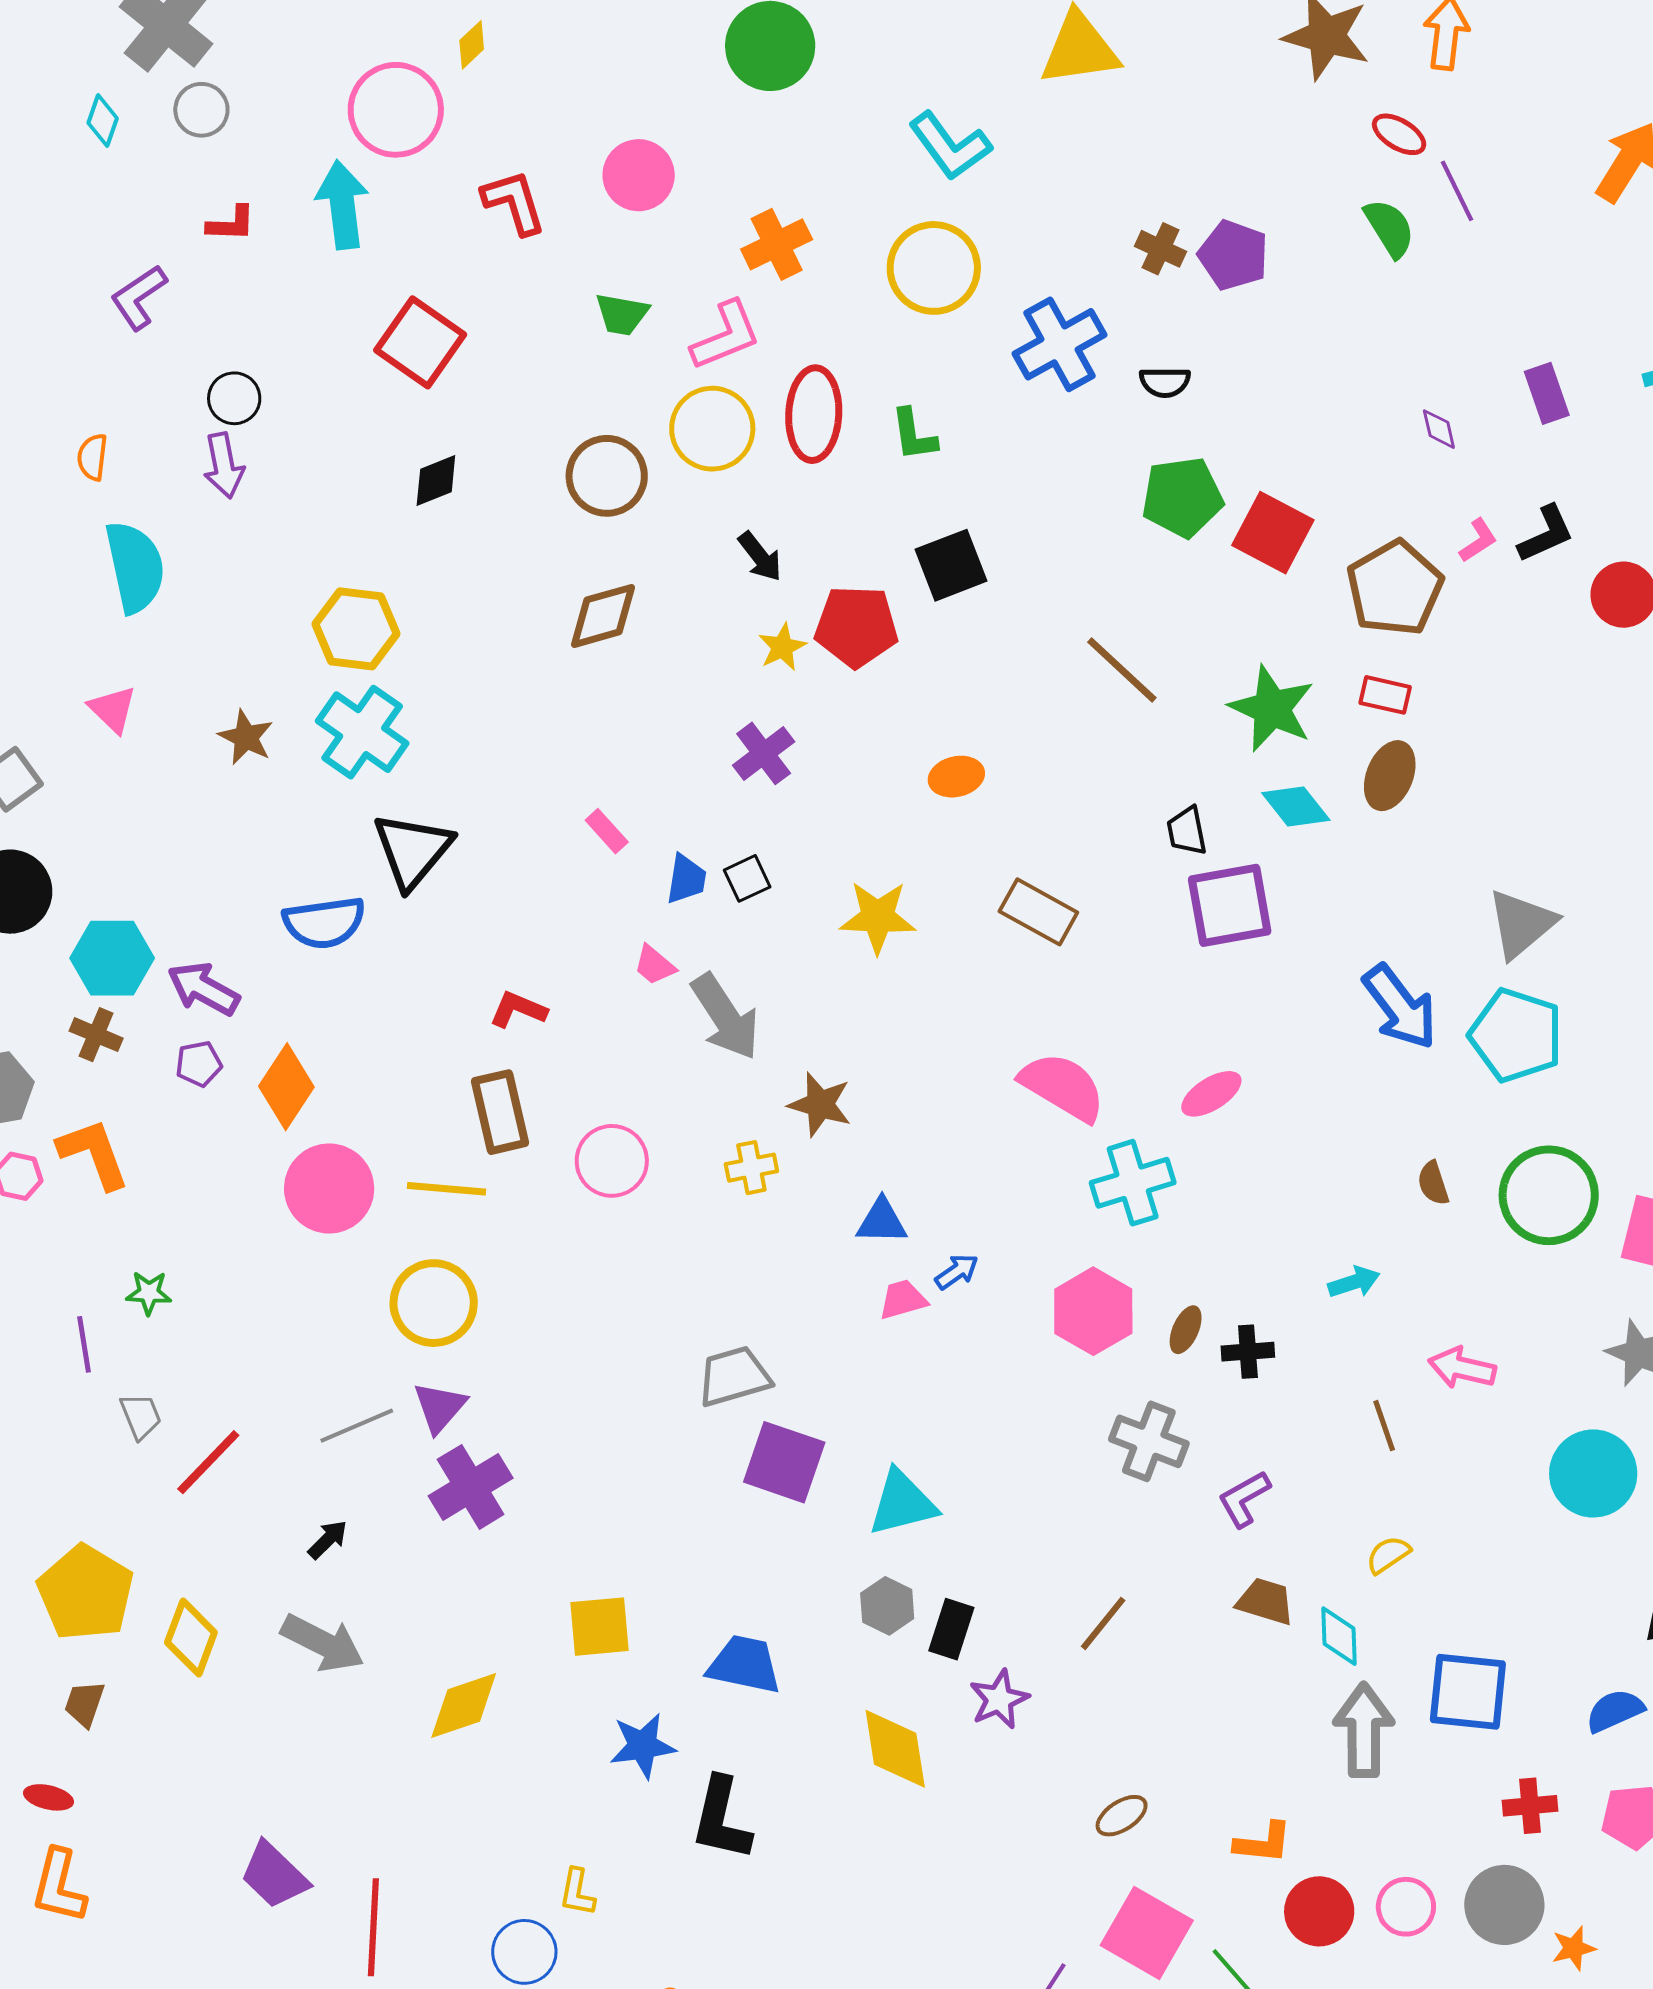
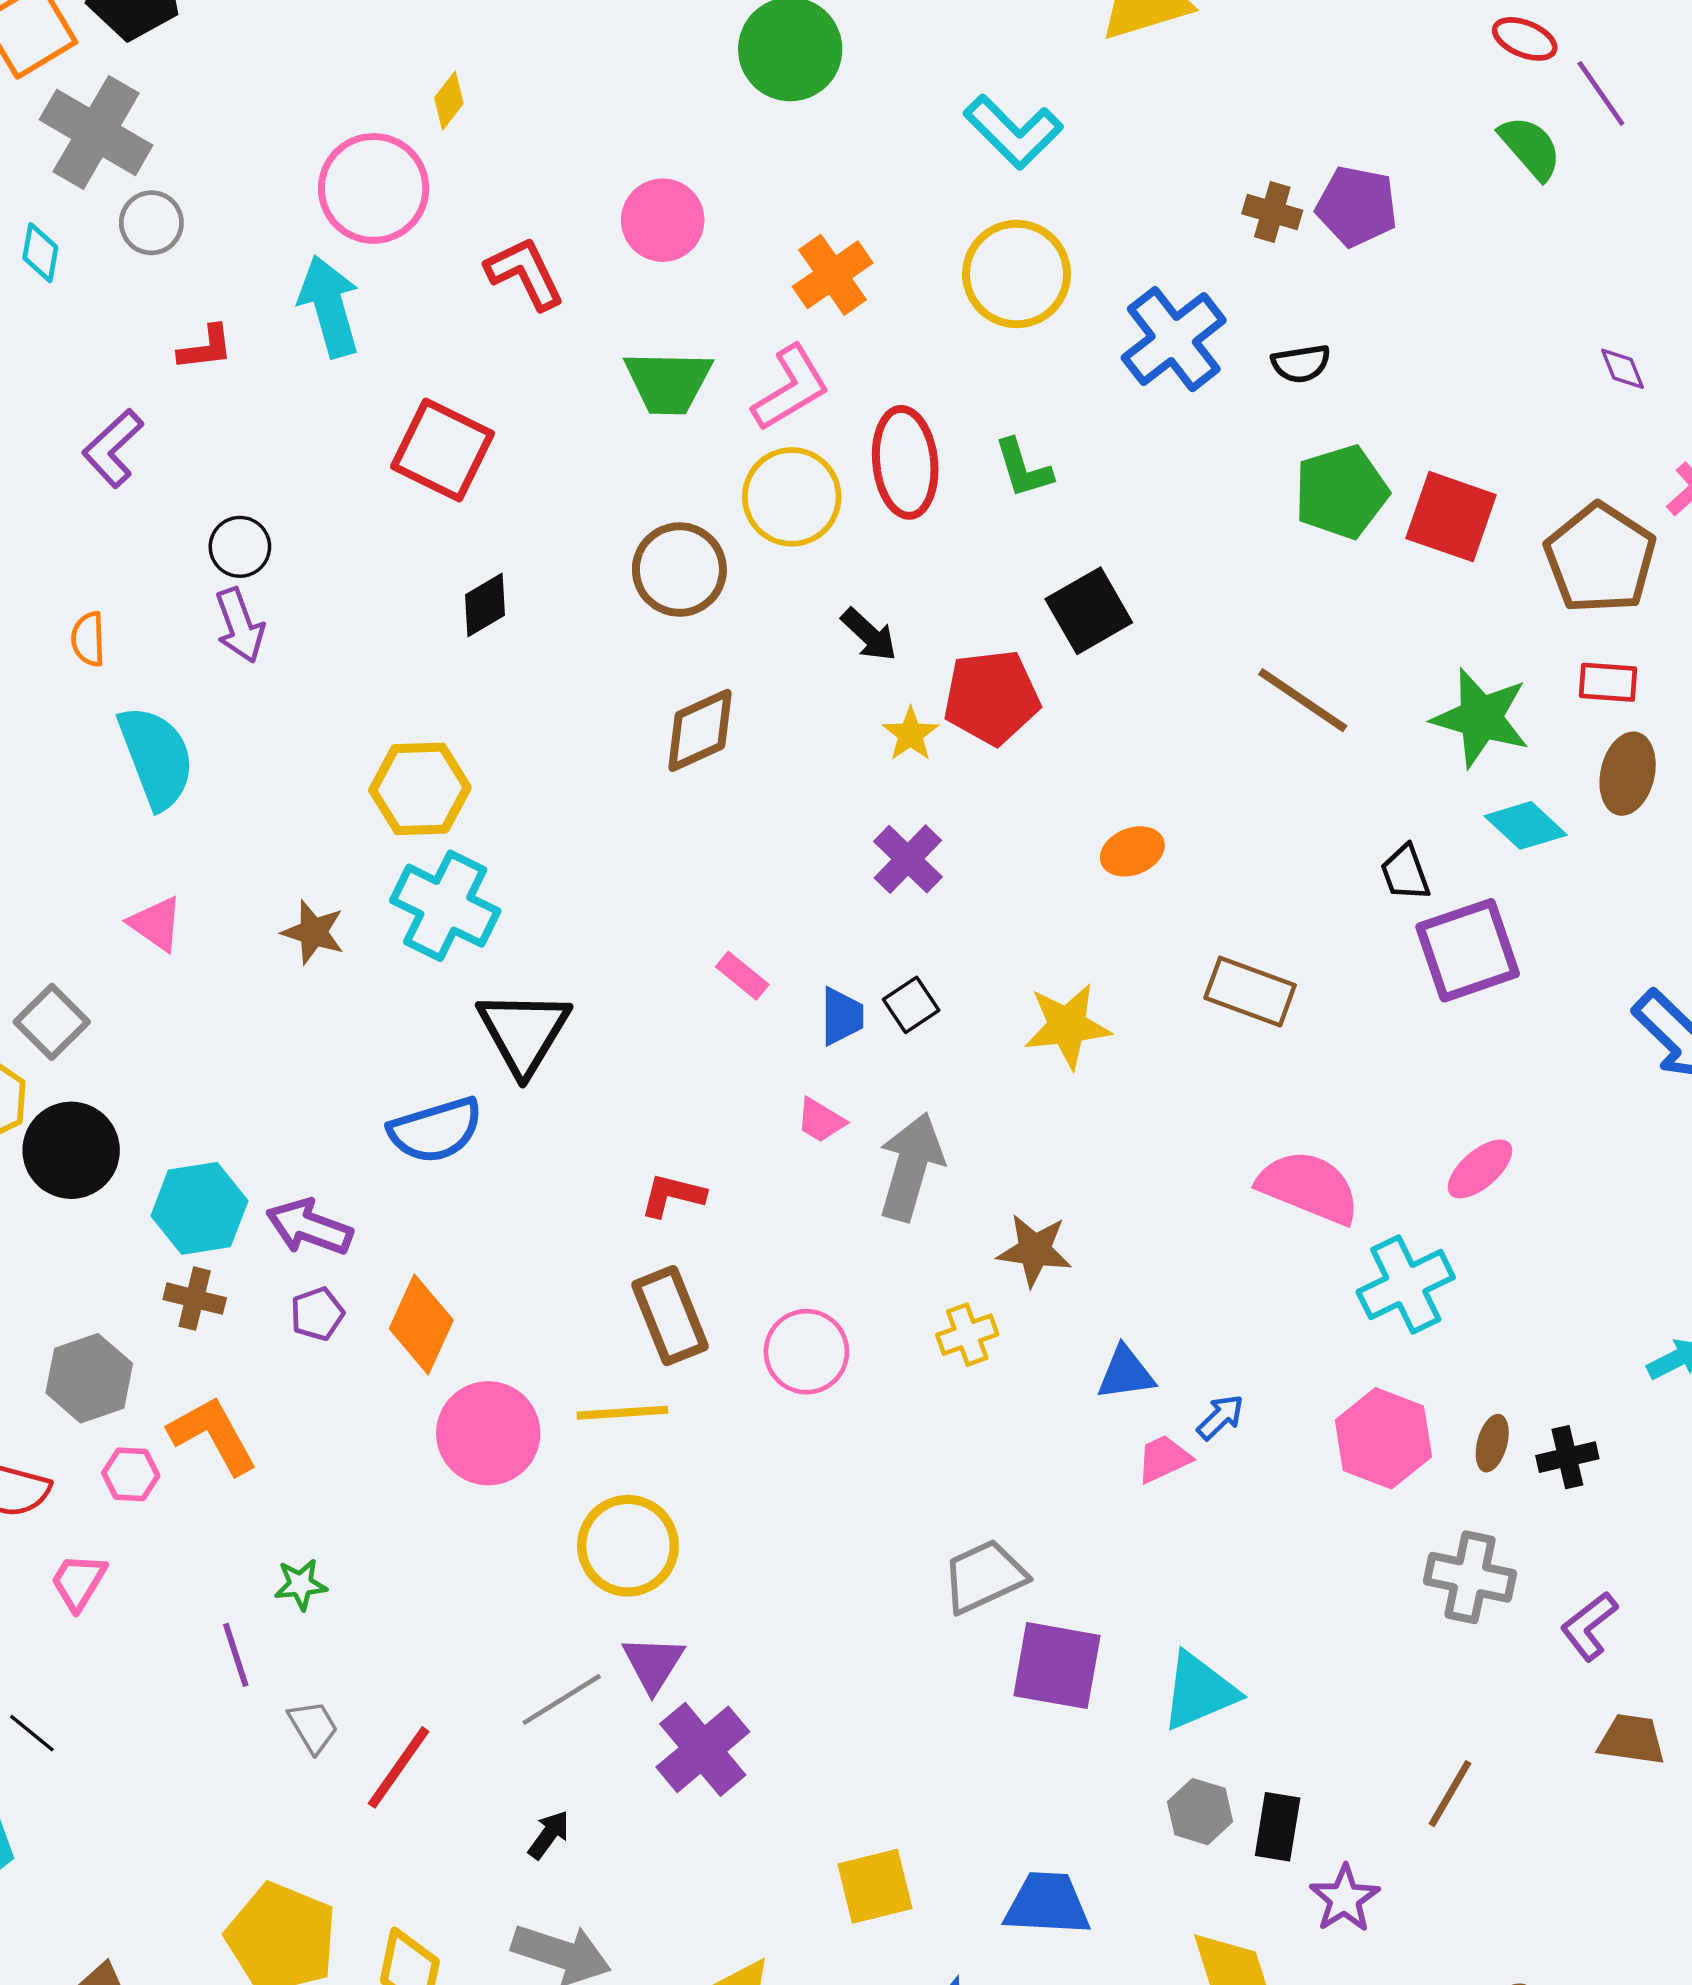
green trapezoid: (622, 314) -> (668, 382), size x1.4
gray arrow: (725, 1017) -> (911, 1167), turned -122

